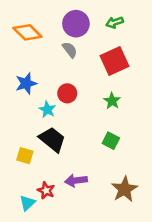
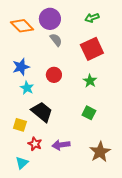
purple circle: (76, 24) -> (50, 19), moved
cyan star: (47, 110) -> (27, 88), moved
red star: (46, 190) -> (35, 144), moved

